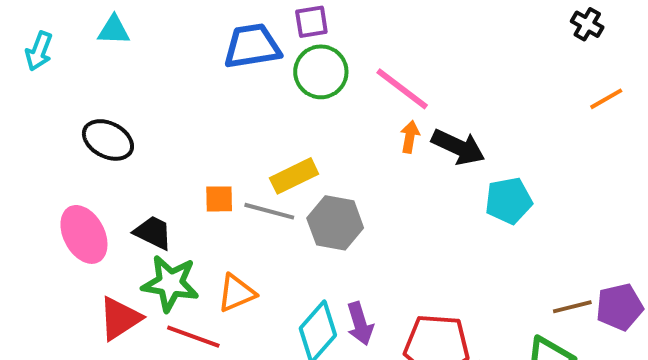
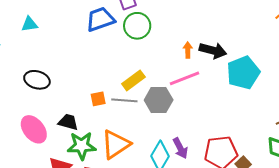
pink line: (402, 89) -> (185, 78), moved, turned -48
cyan pentagon: (509, 201) -> (243, 73), size x1.4
orange triangle: (236, 293) -> (116, 144), size x1.5

